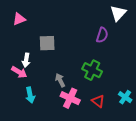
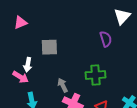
purple semicircle: (102, 35) -> (106, 39), turned -35
green cross: (92, 70) -> (95, 75), turned -30

